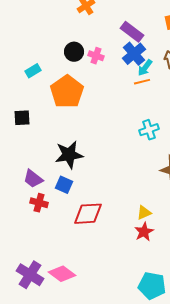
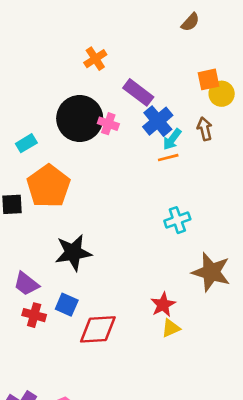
purple rectangle: (132, 32) -> (138, 92), moved
black circle: (74, 52) -> (80, 118), size x1.8
orange pentagon: (67, 92) -> (48, 186), moved
blue square: (64, 185) -> (67, 305), moved
red star: (144, 232) -> (163, 305), moved

